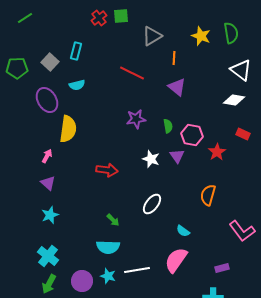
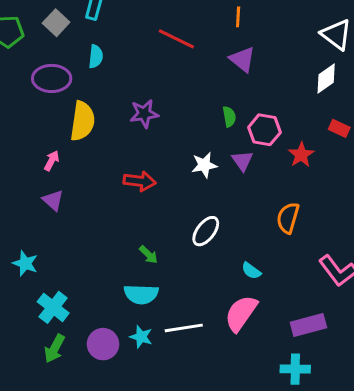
cyan semicircle: (77, 85) -> (96, 56), turned -70
purple ellipse: (47, 100) -> (52, 78), turned -60
white diamond: (234, 100) -> (326, 78), turned -45
purple star: (136, 119) -> (144, 114), moved
white star: (151, 159) -> (204, 165), turned -30
cyan star: (50, 215) -> (25, 263), moved, turned -30
purple rectangle: (222, 268) -> (308, 325), size x1.6

